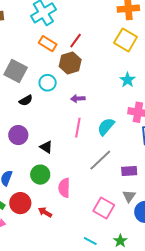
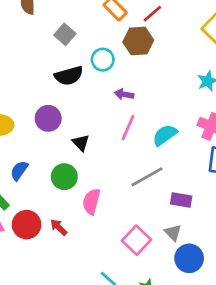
gray square: (16, 71) -> (65, 34), size x0.7
purple arrow: (78, 99) -> (124, 94), moved
black semicircle: (26, 100) -> (69, 76), size x1.5
gray triangle: (129, 196) -> (173, 233), turned -32
red circle: (20, 203) -> (27, 225), moved

